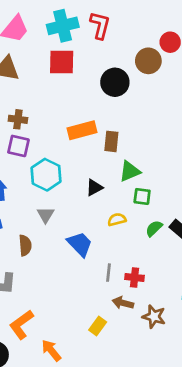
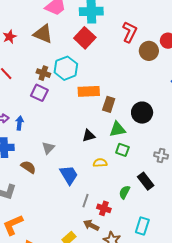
red L-shape: (100, 25) -> (130, 32), moved
red square: (62, 62) -> (85, 38), turned 30
black circle: (115, 82) -> (142, 113), moved
cyan hexagon: (46, 175) -> (66, 68), moved
green semicircle: (154, 228) -> (124, 192), moved, turned -32
brown semicircle: (25, 245) -> (28, 167), turned -63

